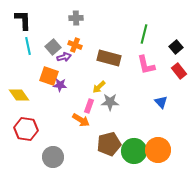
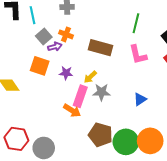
cyan line: (28, 46) -> (33, 15), moved
purple star: (60, 85) -> (66, 73), moved
blue triangle: (161, 102) -> (140, 99), moved, turned 40
pink rectangle: (89, 106) -> (80, 96), size x1.5
red hexagon: (26, 129) -> (16, 139), moved
brown pentagon: (109, 144) -> (100, 135), turned 30

